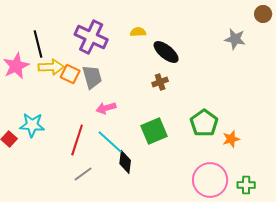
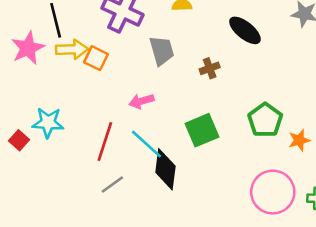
black ellipse: (166, 52) -> (245, 30), moved
gray trapezoid: (92, 77) -> (162, 51), moved
black diamond: (125, 162) -> (165, 169), size x1.4

